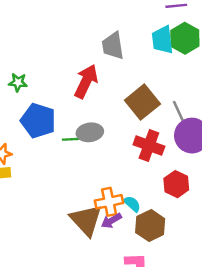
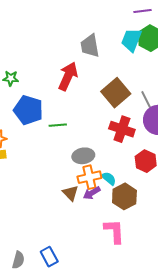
cyan trapezoid: (162, 40) -> (131, 40), turned 30
gray ellipse: (90, 132) -> (83, 156), moved
brown triangle: (86, 220) -> (70, 193), size x0.6

